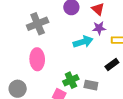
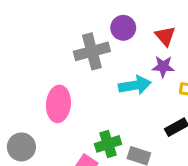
gray cross: (38, 24) -> (92, 51), moved

